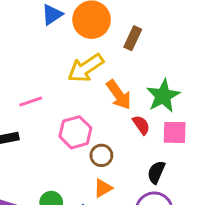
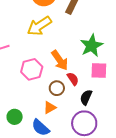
orange arrow: (119, 95) -> (60, 60), moved
red semicircle: (141, 125) -> (73, 79), moved
brown circle: (101, 155) -> (57, 88), moved

